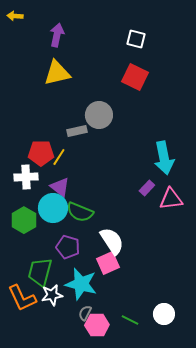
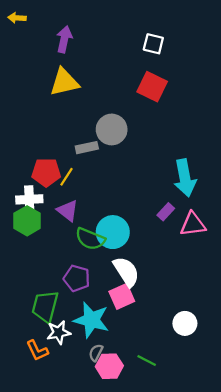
cyan circle: (53, 208) -> (113, 232), moved
green hexagon: (24, 220) -> (27, 221), moved
orange L-shape: (22, 298) -> (37, 350), moved, size x0.7
white circle: (164, 314) -> (185, 323), moved

